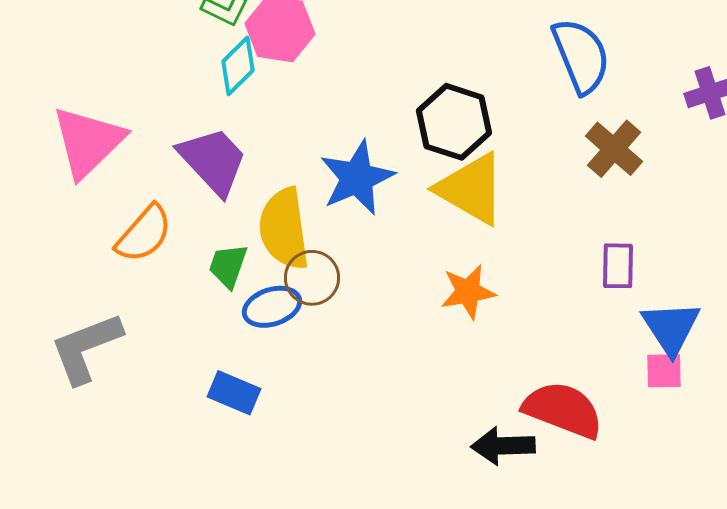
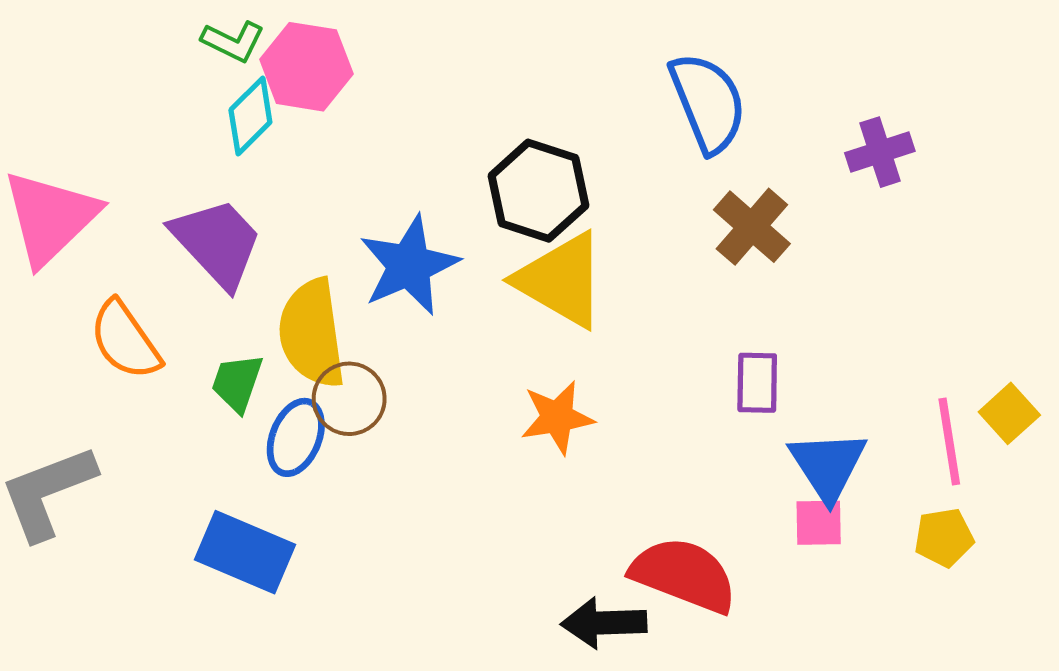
orange semicircle: (144, 234) -> (125, 340), turned 104
blue ellipse: (272, 307) -> (296, 437), turned -50
blue rectangle: (234, 393) -> (245, 552), size x1.4

